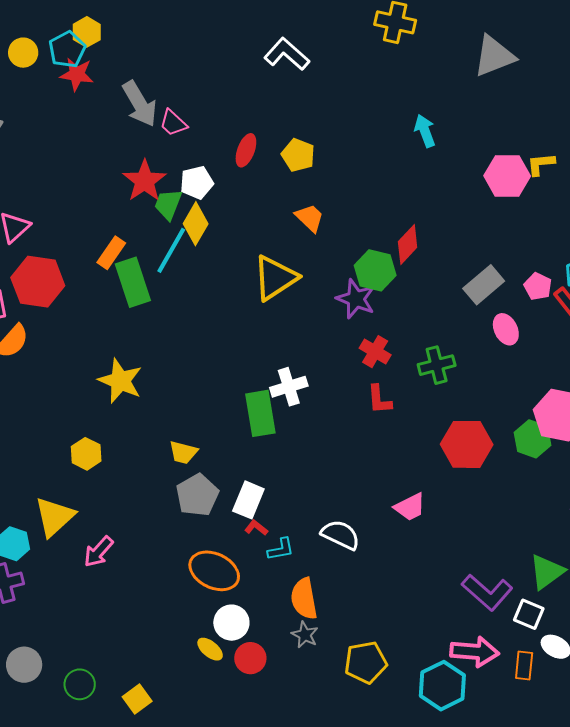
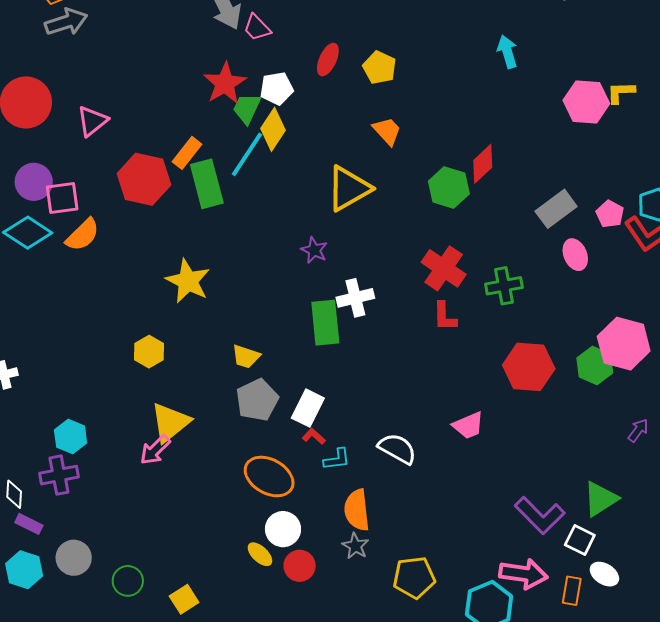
red hexagon: (38, 282) -> (144, 179), moved
purple star: (356, 299) -> (314, 250), moved, size x0.7
red cross: (375, 352) -> (444, 268), size x1.4
yellow triangle: (55, 517) -> (170, 422), moved

